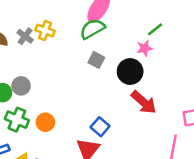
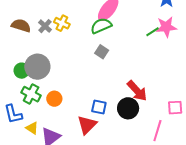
pink star: (145, 48) -> (166, 27), moved, size x1.5
black circle: (130, 72) -> (128, 108), moved
gray circle: (21, 86) -> (37, 67), size x1.6
blue square: (100, 127) -> (99, 107), turned -35

